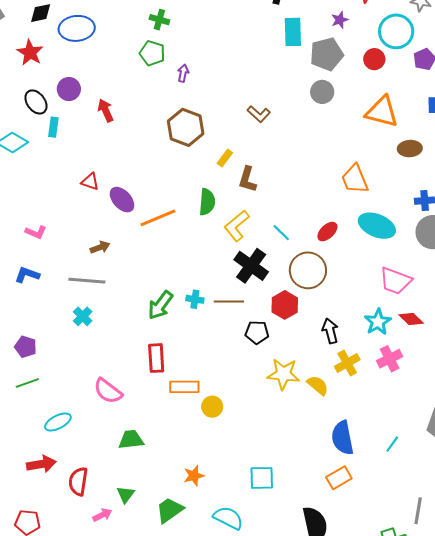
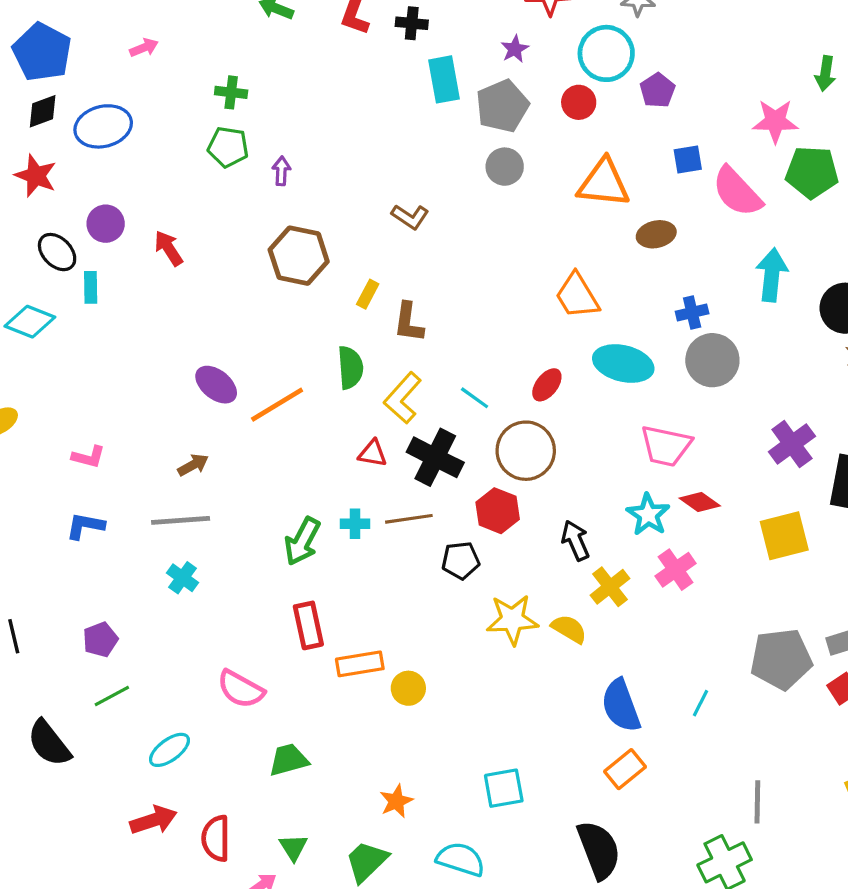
red triangle: (90, 182) -> (373, 453), moved
purple pentagon: (26, 347) -> (100, 640), turned -30

